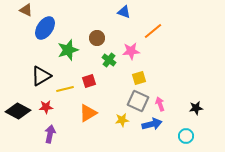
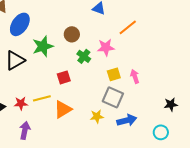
black triangle: (41, 76) -> (15, 60), moved
yellow line: (65, 89) -> (42, 98), moved
pink arrow: (160, 104) -> (135, 76), moved

